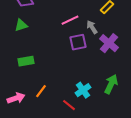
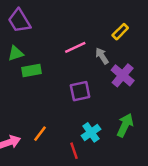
purple square: (78, 42) -> (80, 91), moved
green rectangle: (26, 61) -> (31, 70), moved
red line: (69, 105) -> (74, 151), turned 32

